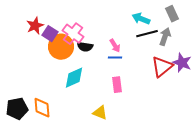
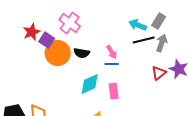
gray rectangle: (172, 14) -> (159, 21), moved, turned 56
pink cross: (73, 34) -> (70, 23), moved
red triangle: (162, 67) -> (159, 73), size x0.7
cyan diamond: (74, 78) -> (90, 84), moved

